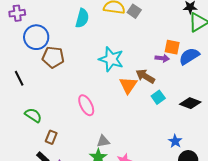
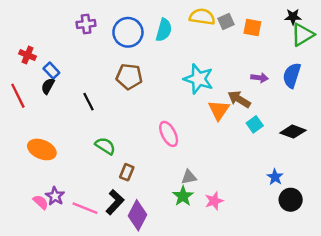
gray square: (134, 11) -> (226, 22), turned 32
blue circle: (36, 37) -> (128, 32), moved
orange square: (172, 47) -> (252, 28), moved
blue semicircle: (189, 56) -> (292, 75), turned -40

